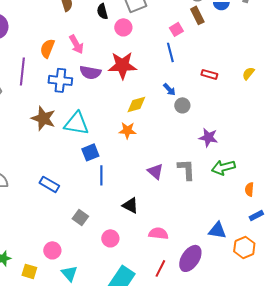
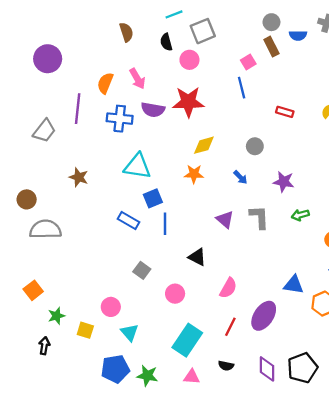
blue arrow: (169, 89) -> (240, 177), moved
brown star: (43, 118) -> (79, 177), moved, size x0.7
green arrow: (223, 167) -> (300, 215), size x0.7
blue rectangle: (49, 184) -> (129, 220), moved
pink semicircle: (158, 233) -> (228, 288), turned 114

